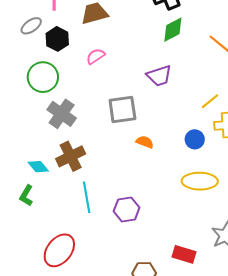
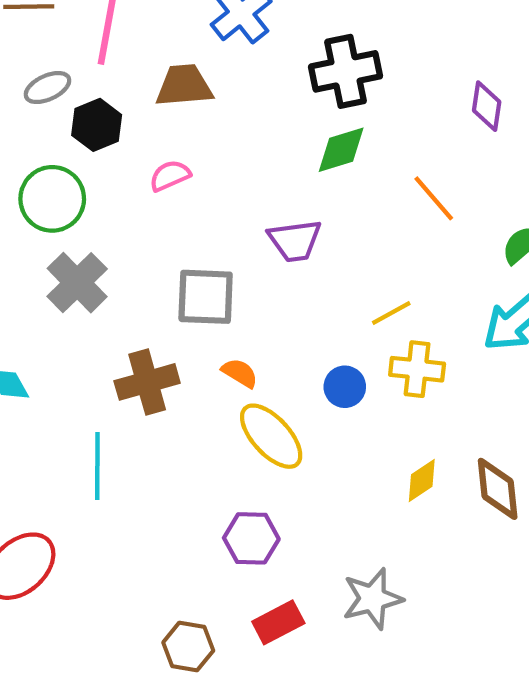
brown cross: (71, 156) -> (147, 382), moved
yellow ellipse: (200, 181) -> (271, 436), moved, turned 36
purple hexagon: (127, 209) -> (251, 538), moved
red rectangle: (184, 254) -> (278, 622), turned -55

